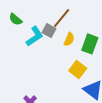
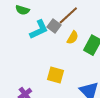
green semicircle: (15, 19) -> (22, 10), turned -32
yellow square: (78, 70) -> (56, 75), moved, turned -30

